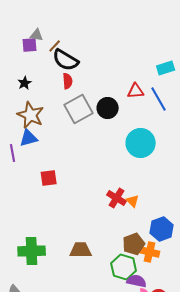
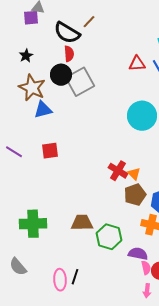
brown line: (55, 46) -> (89, 22), moved
black circle: (108, 108) -> (61, 75), moved
blue triangle: (29, 138) -> (43, 110), moved
purple line: (13, 153) -> (14, 152), moved, turned -48
brown pentagon: (134, 244) -> (135, 195), moved
green hexagon: (124, 267) -> (109, 237), moved

